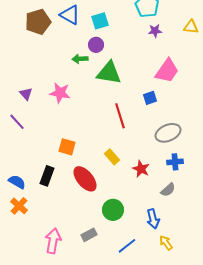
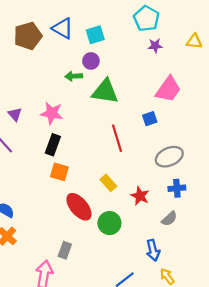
black rectangle: (47, 176) -> (53, 145), moved
green circle: (113, 210) -> (109, 223), moved
gray rectangle: (89, 235) -> (65, 250), moved, turned -42

